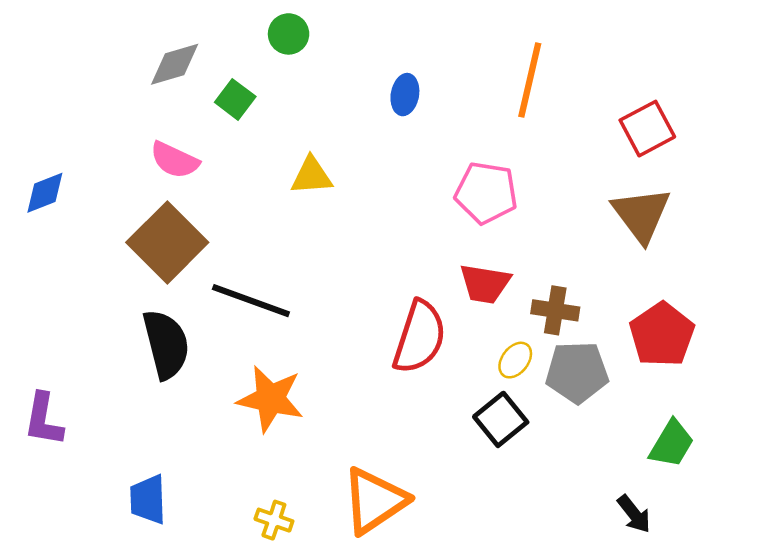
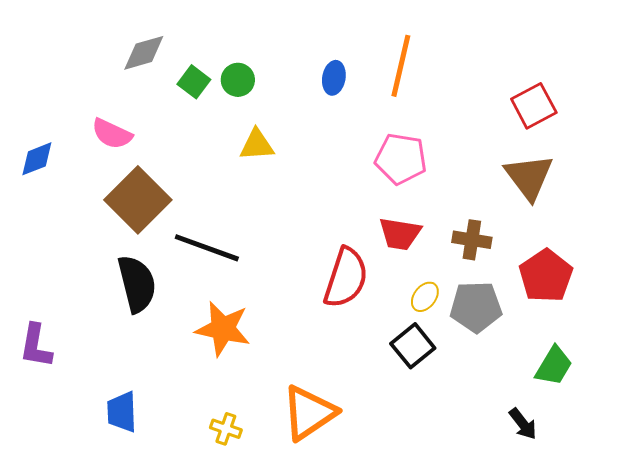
green circle: (289, 34) -> (238, 80), moved
orange line: (530, 80) -> (401, 66), moved
pink semicircle: (175, 160) -> (112, 134), moved
brown cross: (555, 310) -> (472, 240), moved

